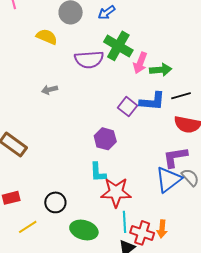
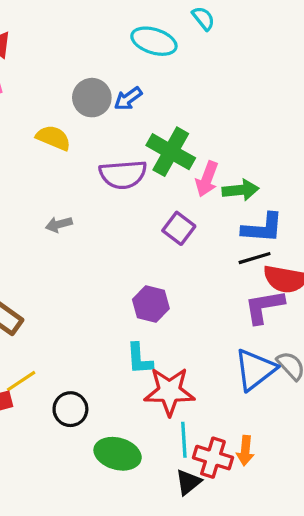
blue arrow: (107, 13) -> (128, 99), moved
black line: (181, 96) -> (255, 258), moved
blue L-shape: (152, 101) -> (263, 228), moved
purple square: (128, 107) -> (179, 228), moved
purple L-shape: (175, 157) -> (264, 307), moved
yellow line: (28, 227) -> (21, 381), moved

